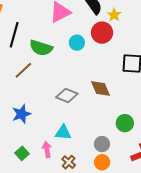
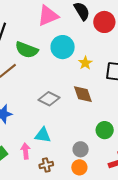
yellow star: (114, 15) -> (85, 63), moved
red circle: (102, 33) -> (104, 22), moved
cyan circle: (77, 43) -> (63, 47), size x1.5
brown cross: (69, 162) -> (46, 165), turned 32

